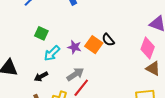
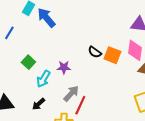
green square: (41, 33) -> (28, 62), turned 32
orange square: (94, 45) -> (112, 55), moved

